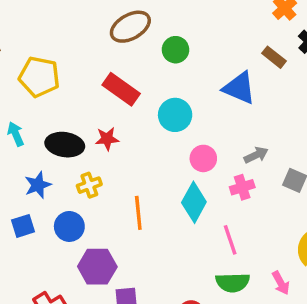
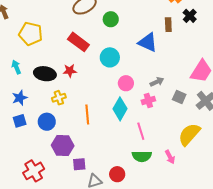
brown rectangle: (274, 57) -> (168, 25), turned 48
blue star: (38, 185) -> (20, 98), moved

